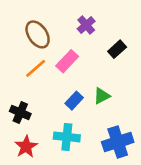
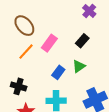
purple cross: (86, 25) -> (89, 11), moved
black rectangle: (117, 49) -> (82, 41), moved

